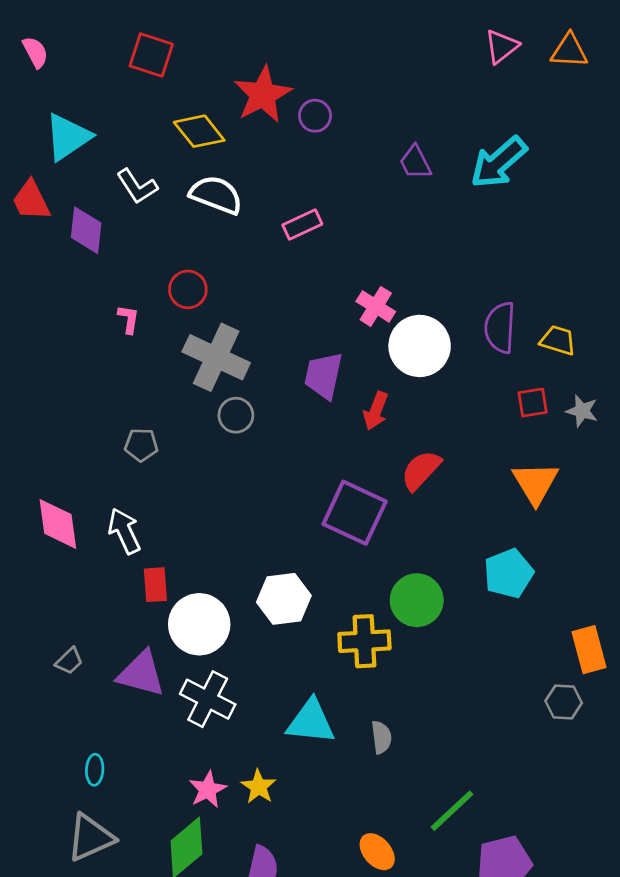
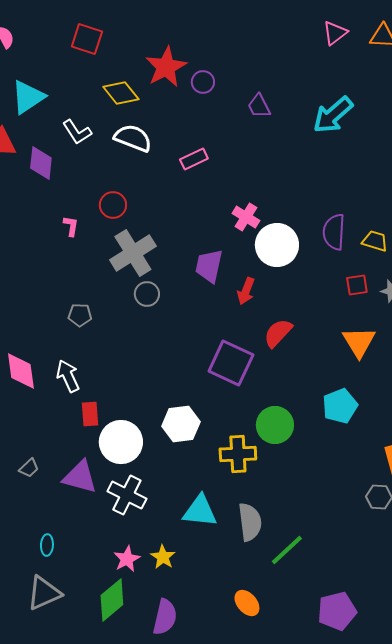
purple trapezoid: (415, 162) -> (259, 106), moved
gray cross: (216, 357) -> (133, 253), turned 33
gray semicircle: (381, 737) -> (250, 522), size x1.6
green line: (452, 811) -> (287, 550), moved

